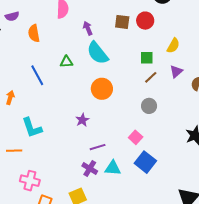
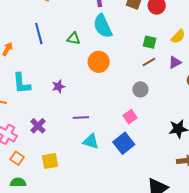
green triangle: (66, 62) -> (74, 39), moved
purple star: (82, 120) -> (58, 86), moved
pink square: (136, 137) -> (130, 117), moved
purple cross: (90, 168) -> (38, 126), moved

